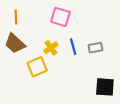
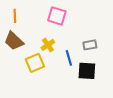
blue line: (73, 47) -> (69, 58), moved
black square: (105, 87) -> (87, 71), moved

